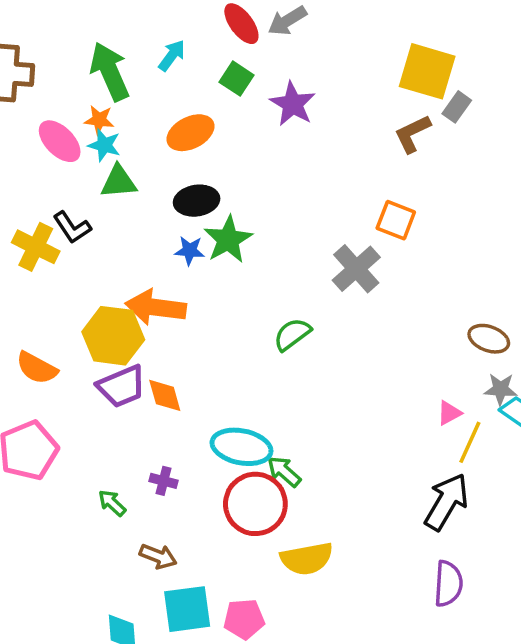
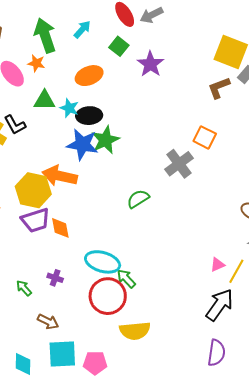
cyan star: (104, 145) -> (69, 108), moved
blue star: (190, 251) -> (82, 144), size x1.8
pink triangle: (449, 413) -> (218, 265), moved

